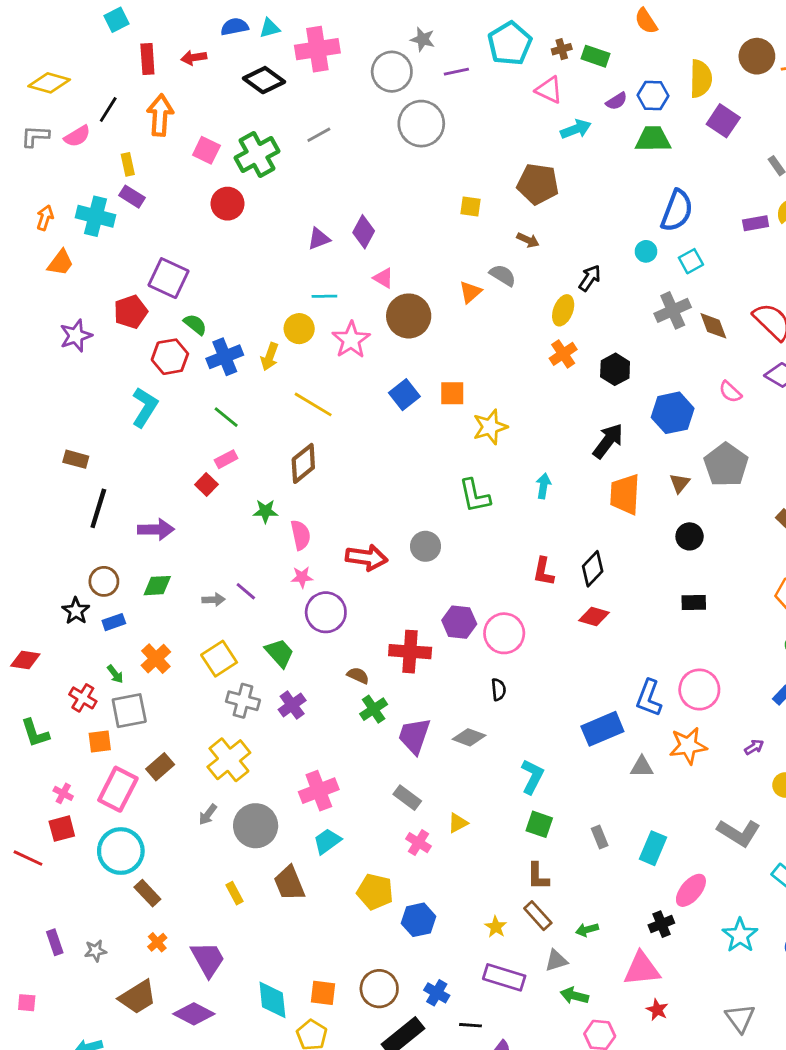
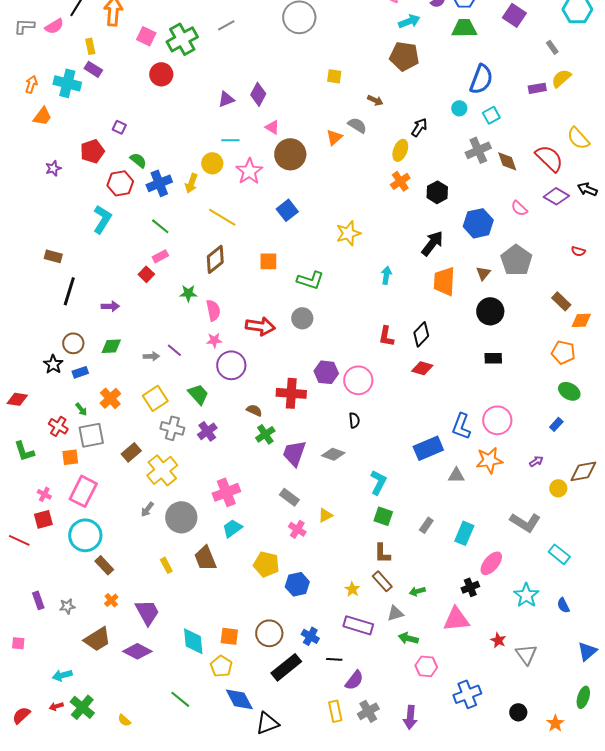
brown pentagon: (538, 184) -> (404, 56), moved
purple square: (169, 278) -> (119, 127), size x0.5
purple star: (76, 336) -> (53, 168), size x0.7
orange square: (452, 393) -> (268, 261), moved
green L-shape: (475, 496) -> (310, 280), moved, turned -60
purple arrow: (156, 529) -> (110, 306), size x0.7
black circle: (690, 536) -> (490, 311), size x1.4
brown rectangle: (160, 767) -> (131, 452), moved
gray rectangle: (600, 837) -> (426, 525), turned 56
red star: (657, 1010) -> (498, 640), moved

